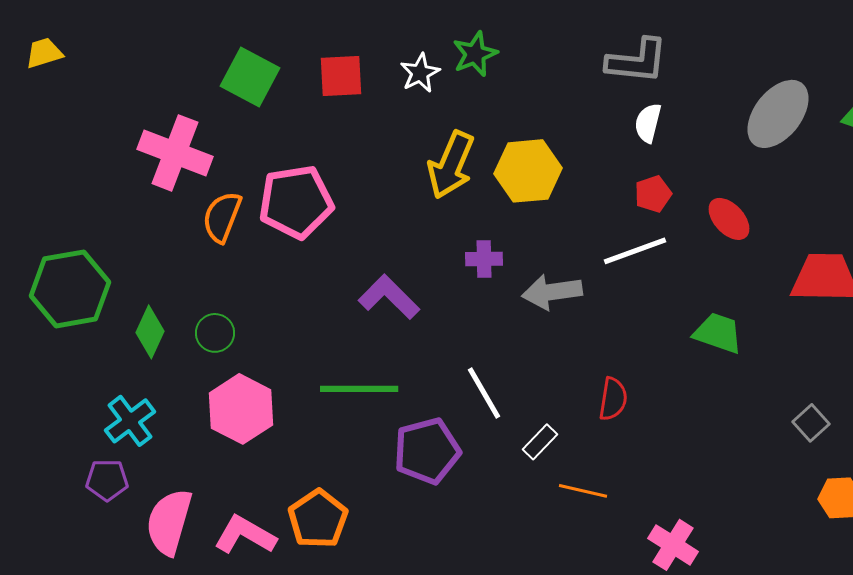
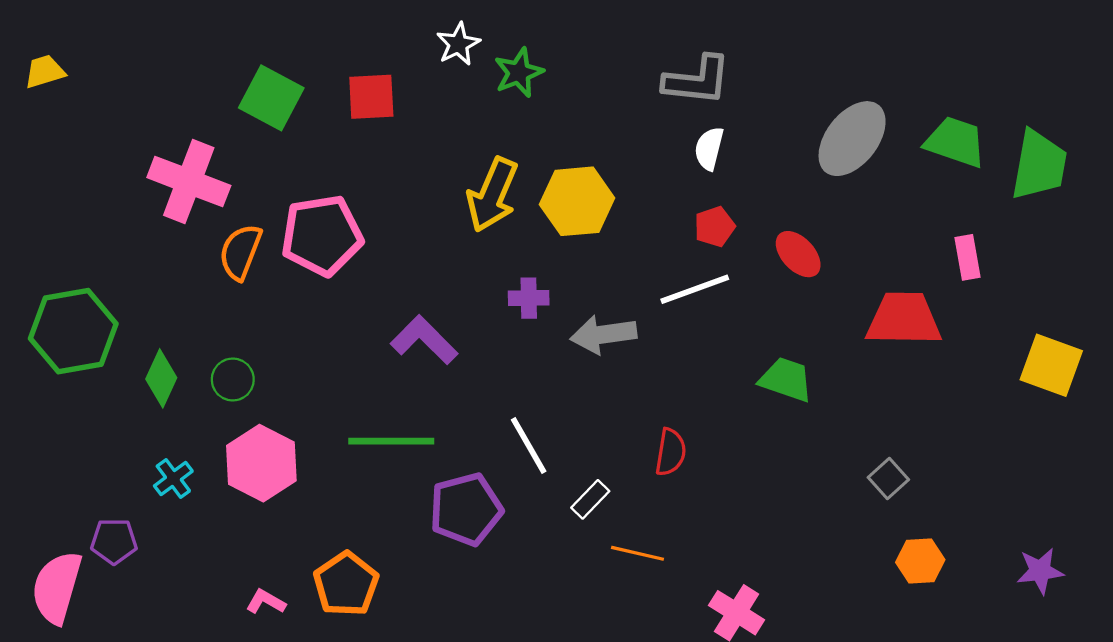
white star: (420, 73) -> (458, 44), moved
cyan cross: (130, 421) -> (173, 478), moved, size x0.7
pink semicircle: (169, 522) -> (57, 587), moved
pink L-shape: (245, 535) -> (266, 602), size x0.6

